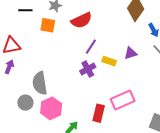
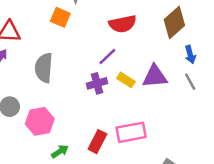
red semicircle: (81, 20) -> (123, 24), moved
purple triangle: (131, 53) -> (155, 76), size x1.5
gray semicircle: (40, 83) -> (44, 68), moved

